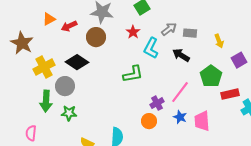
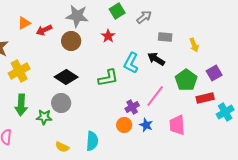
gray arrow: (169, 29) -> (144, 17), moved
cyan L-shape: (151, 48) -> (131, 63), moved
purple square: (239, 60) -> (214, 73), moved
black diamond: (77, 62) -> (66, 77), moved
gray circle: (65, 86) -> (61, 103), moved
blue star: (180, 117) -> (146, 125), moved

